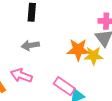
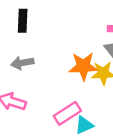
pink rectangle: (64, 86) -> (67, 113), turned -65

